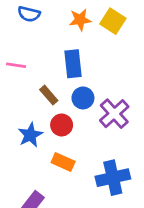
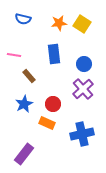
brown rectangle: (49, 95) -> (29, 76), moved
blue circle: (83, 98) -> (84, 64), moved
red circle: (62, 125) -> (53, 104), moved

